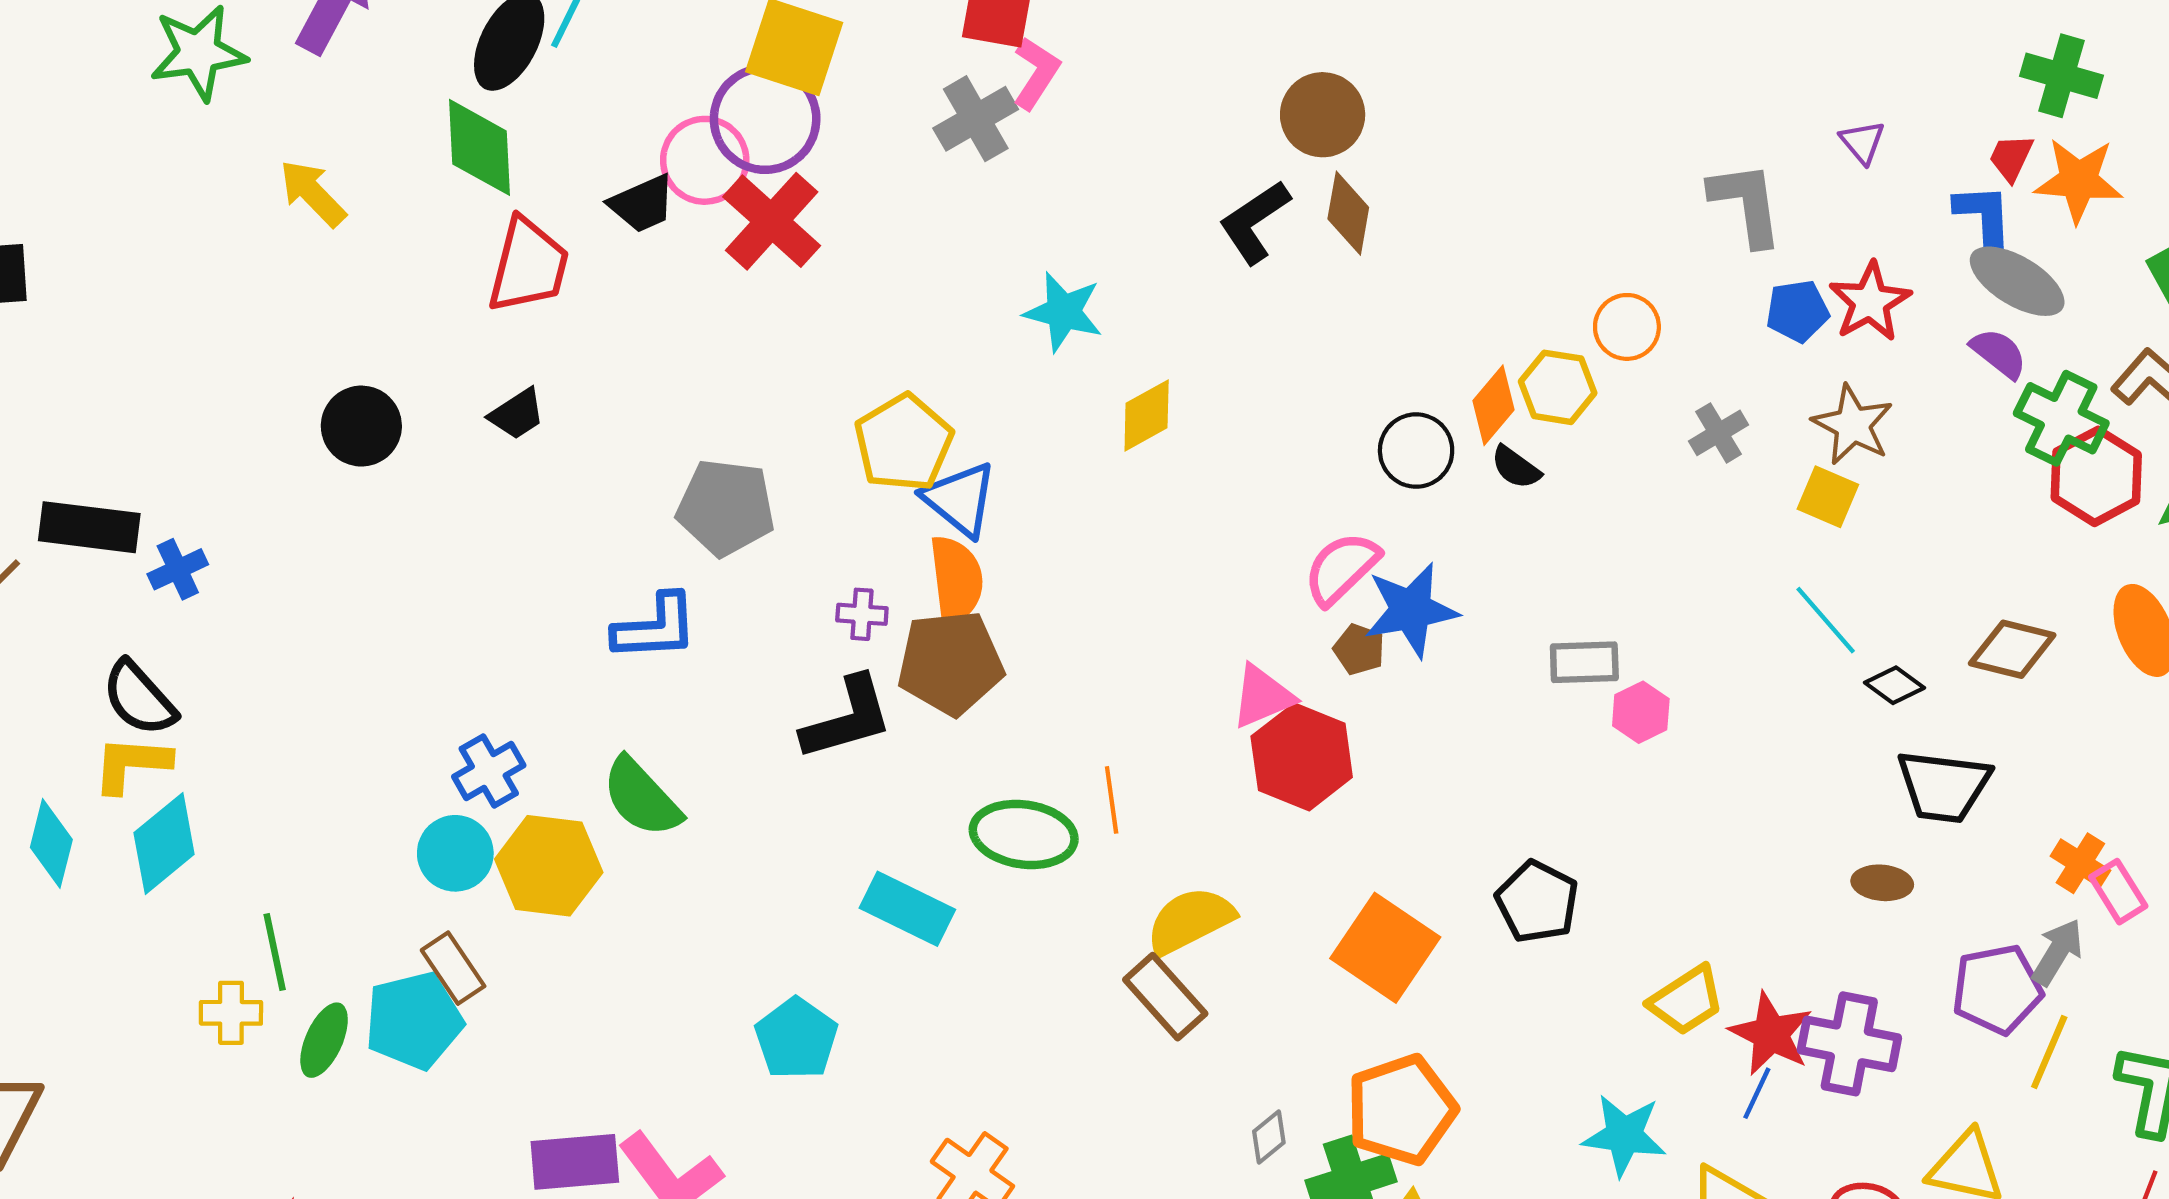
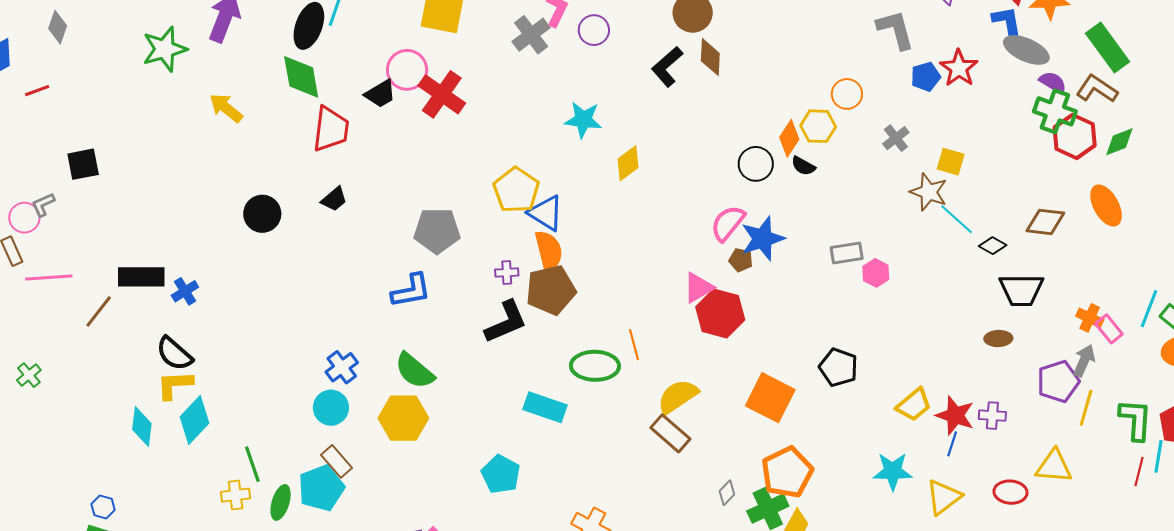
purple circle: (765, 119) -> (594, 30), moved, size x0.6
purple semicircle: (1999, 353) -> (1053, 82), moved
brown star: (1853, 425) -> (929, 192), moved
yellow hexagon: (549, 866) -> (403, 418), moved
purple cross: (1849, 1044) -> (992, 416), size x0.6

